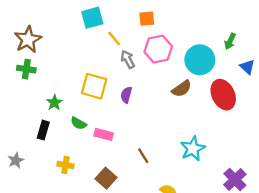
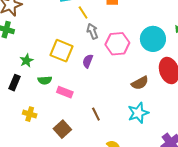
pink hexagon: (158, 49) -> (117, 44), moved
brown semicircle: (182, 89) -> (140, 83), moved
green semicircle: (79, 123) -> (45, 80), turned -40

